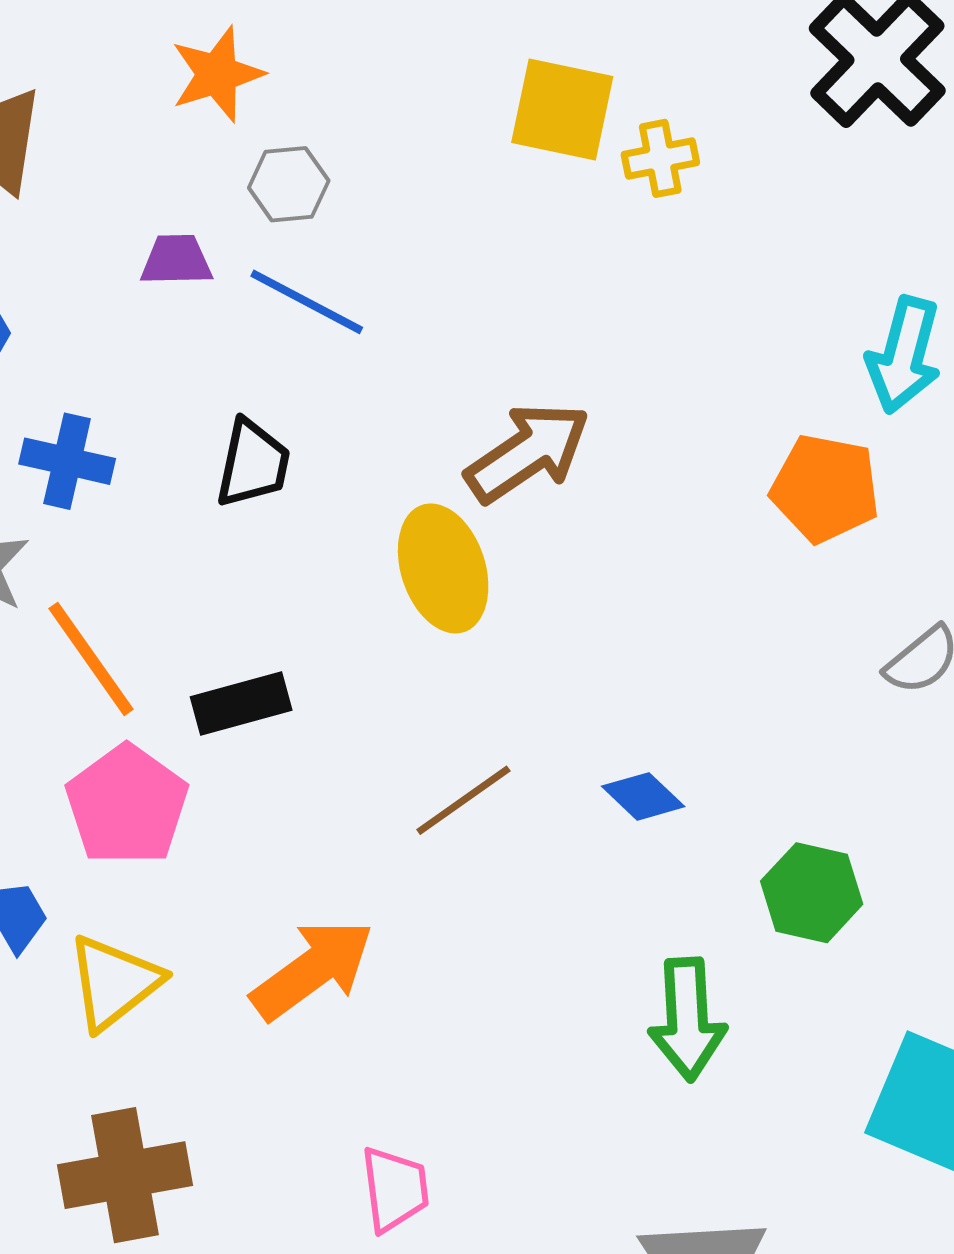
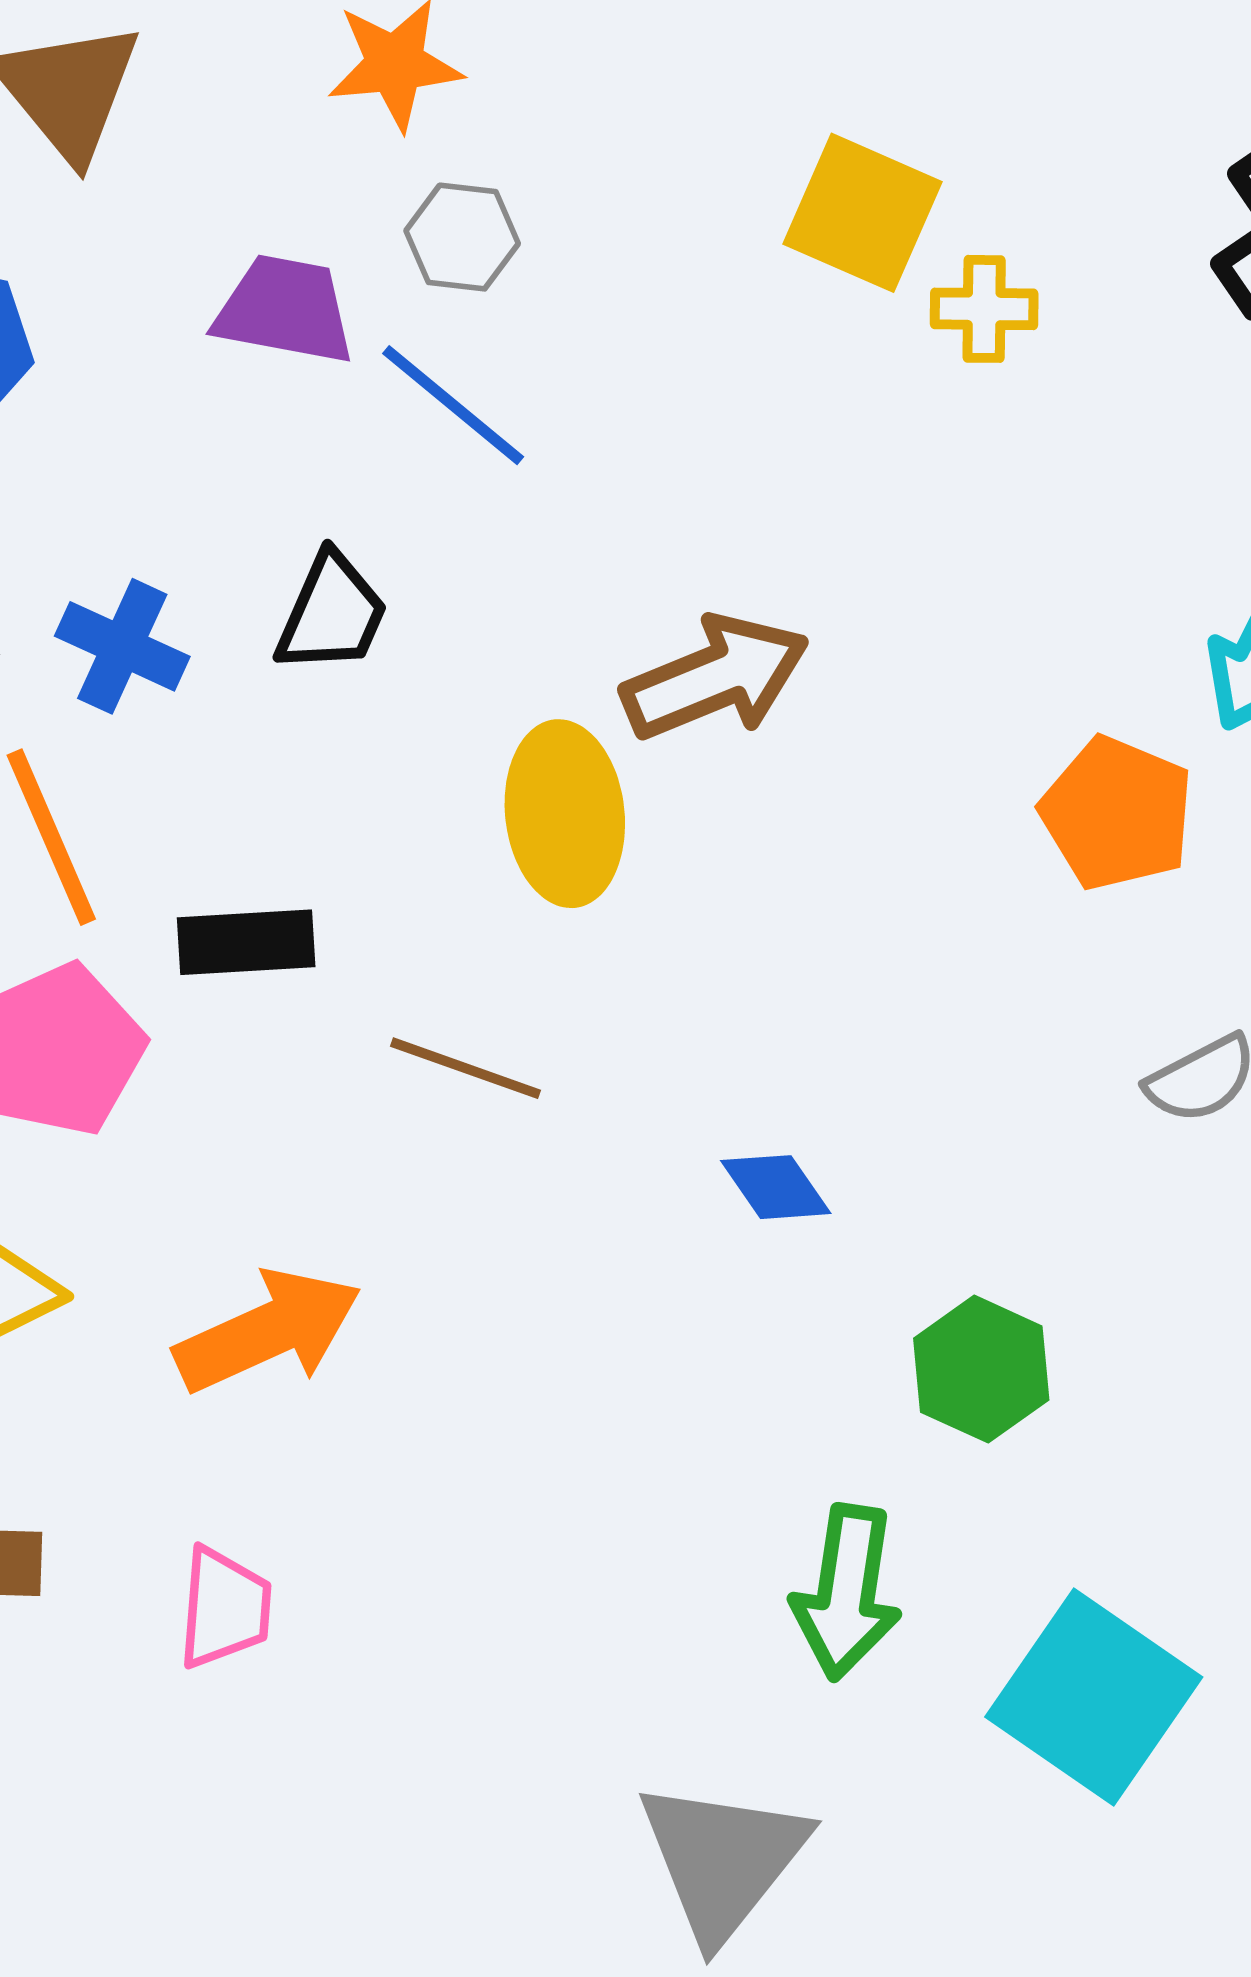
purple trapezoid: (176, 260) -> (285, 310), size x1.4
blue cross: (67, 461) -> (122, 646), moved
brown line: (463, 800) -> (465, 1068), moved, turned 43
green arrow: (687, 1019) -> (847, 1592), moved
pink trapezoid: (395, 1189) -> (224, 1608), moved

